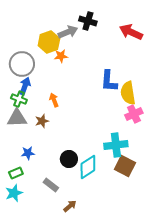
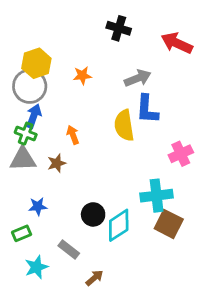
gray arrow: (68, 32) -> (138, 78), moved
yellow hexagon: (49, 42) -> (36, 63), moved
yellow semicircle: (128, 93) -> (124, 125), moved
cyan star: (14, 193) -> (36, 267), moved

